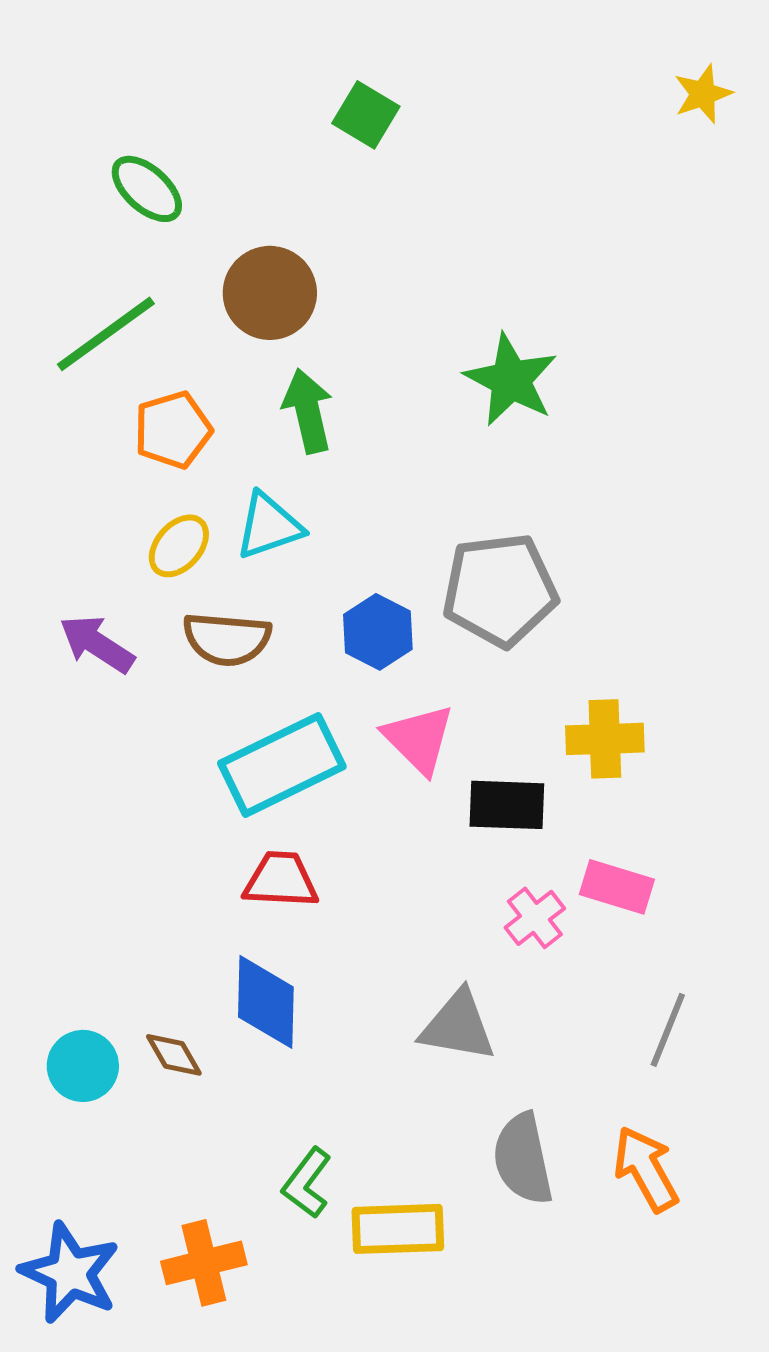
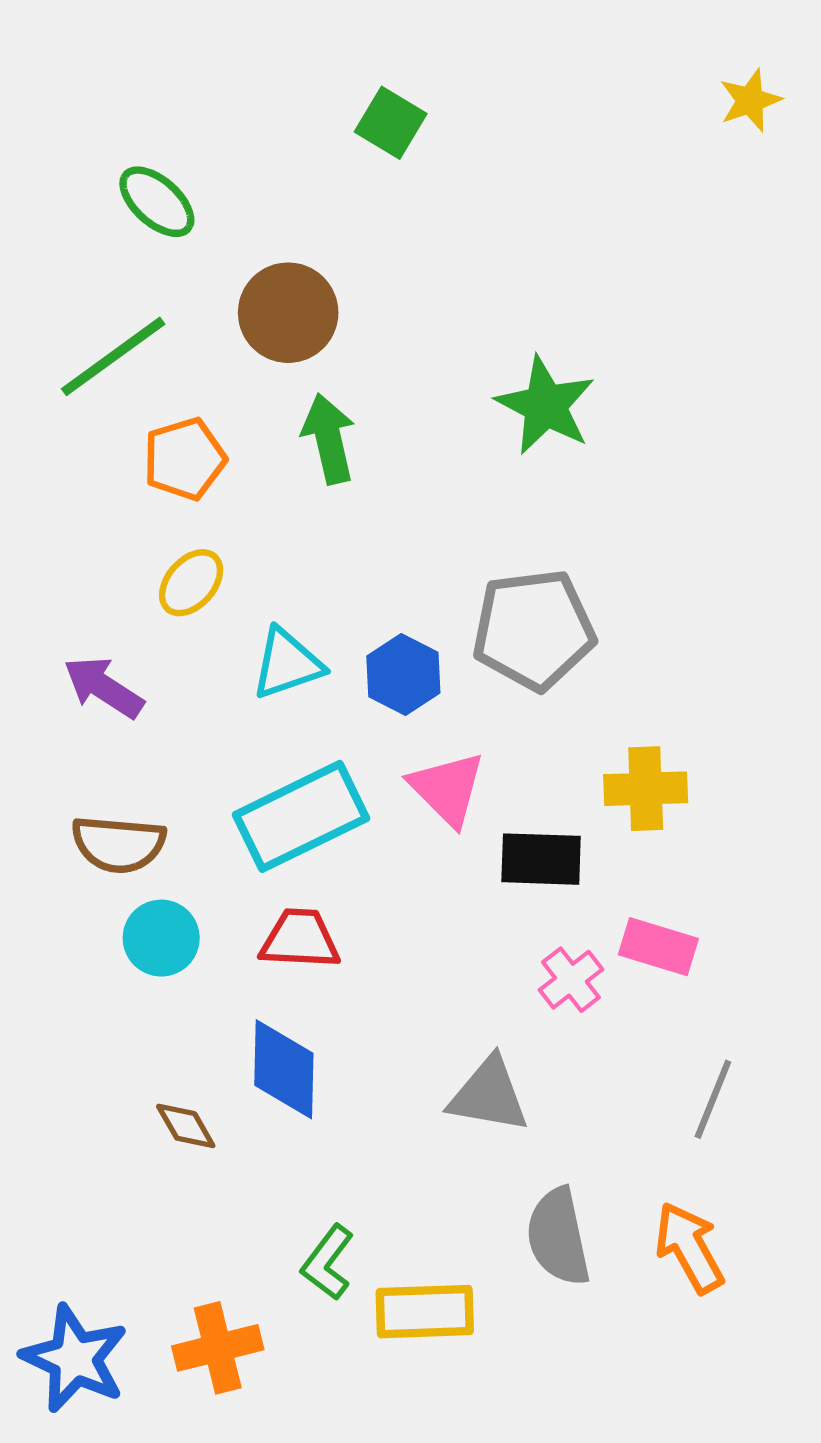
cyan triangle: (269, 526) -> (287, 664), moved
brown semicircle: (227, 639) -> (118, 844), moved
cyan circle: (83, 1066) -> (161, 938), moved

